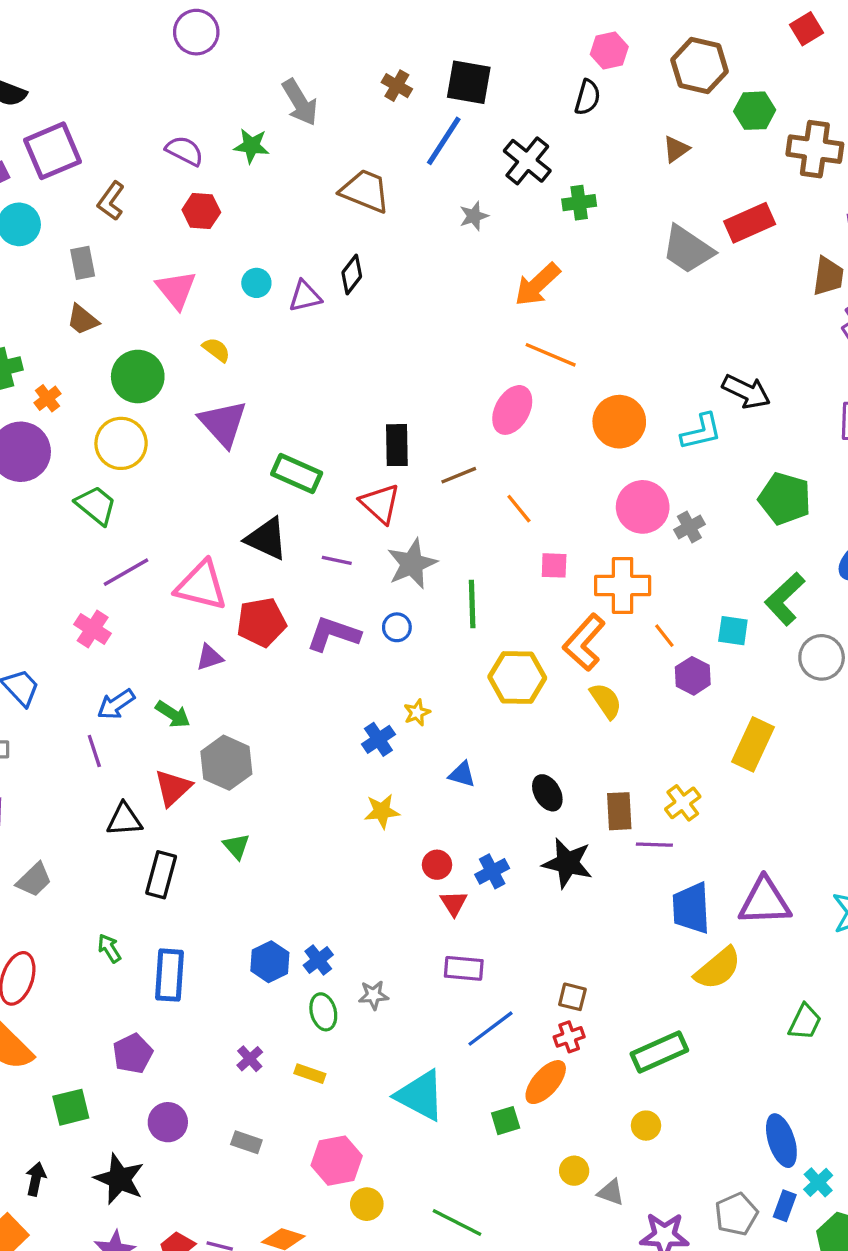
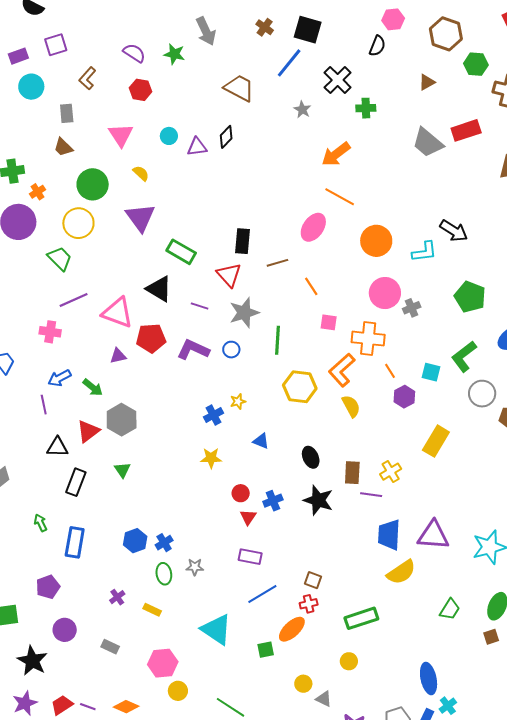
purple square: (52, 151) -> (56, 45), size x0.7
gray star: (474, 216) -> (302, 110), turned -30
pink cross: (93, 629) -> (50, 332), turned -30

